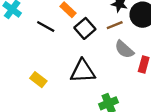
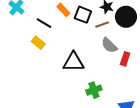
black square: (85, 28) -> (83, 15), moved, turned -30
yellow rectangle: (38, 80) -> (38, 43), moved

